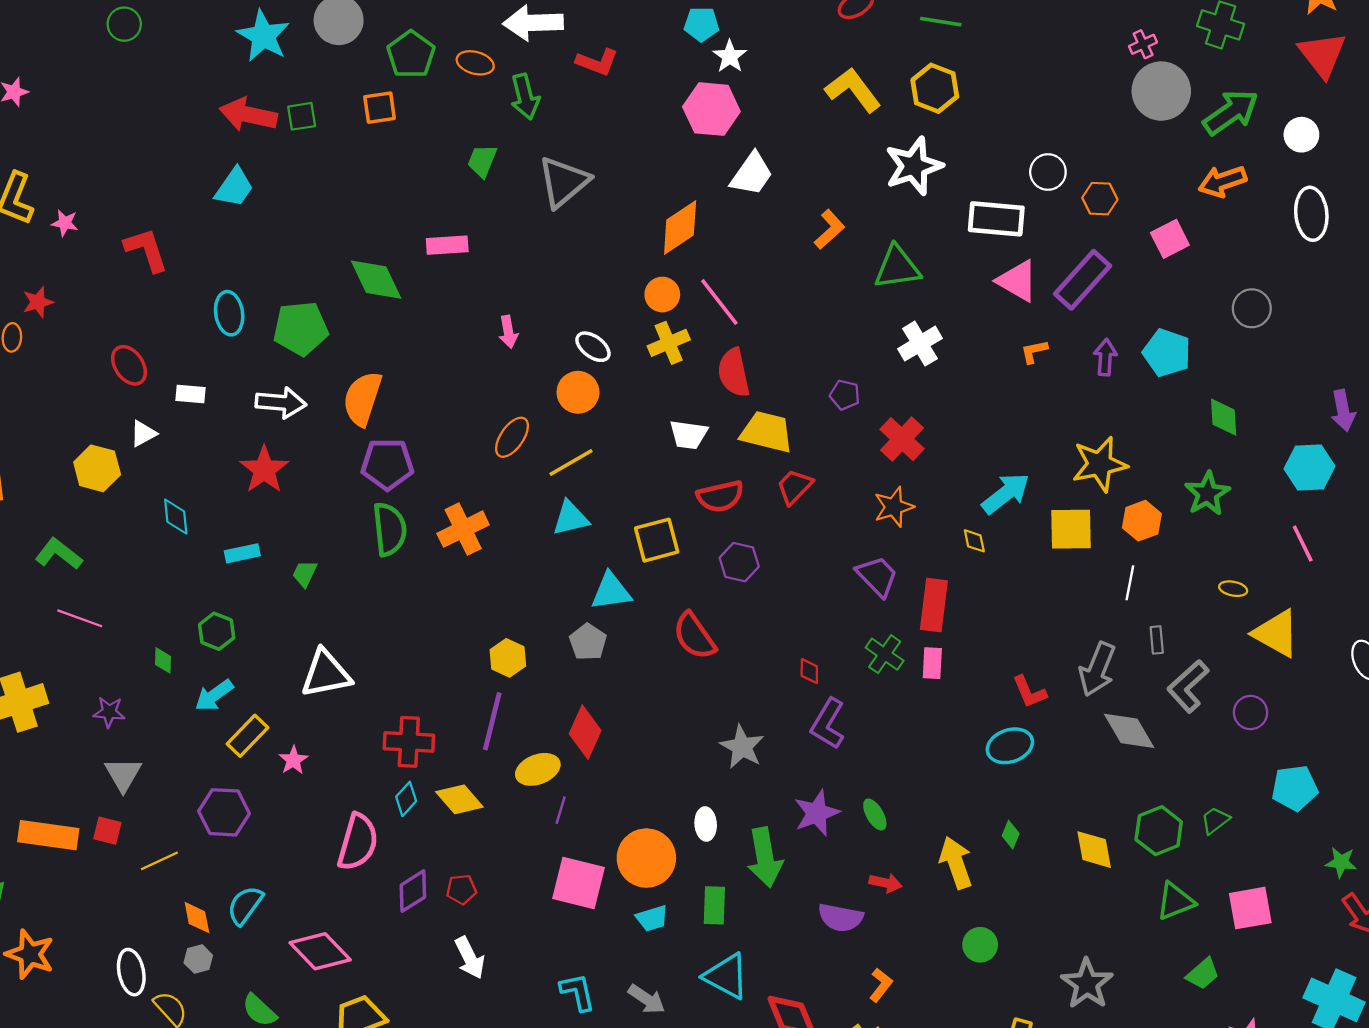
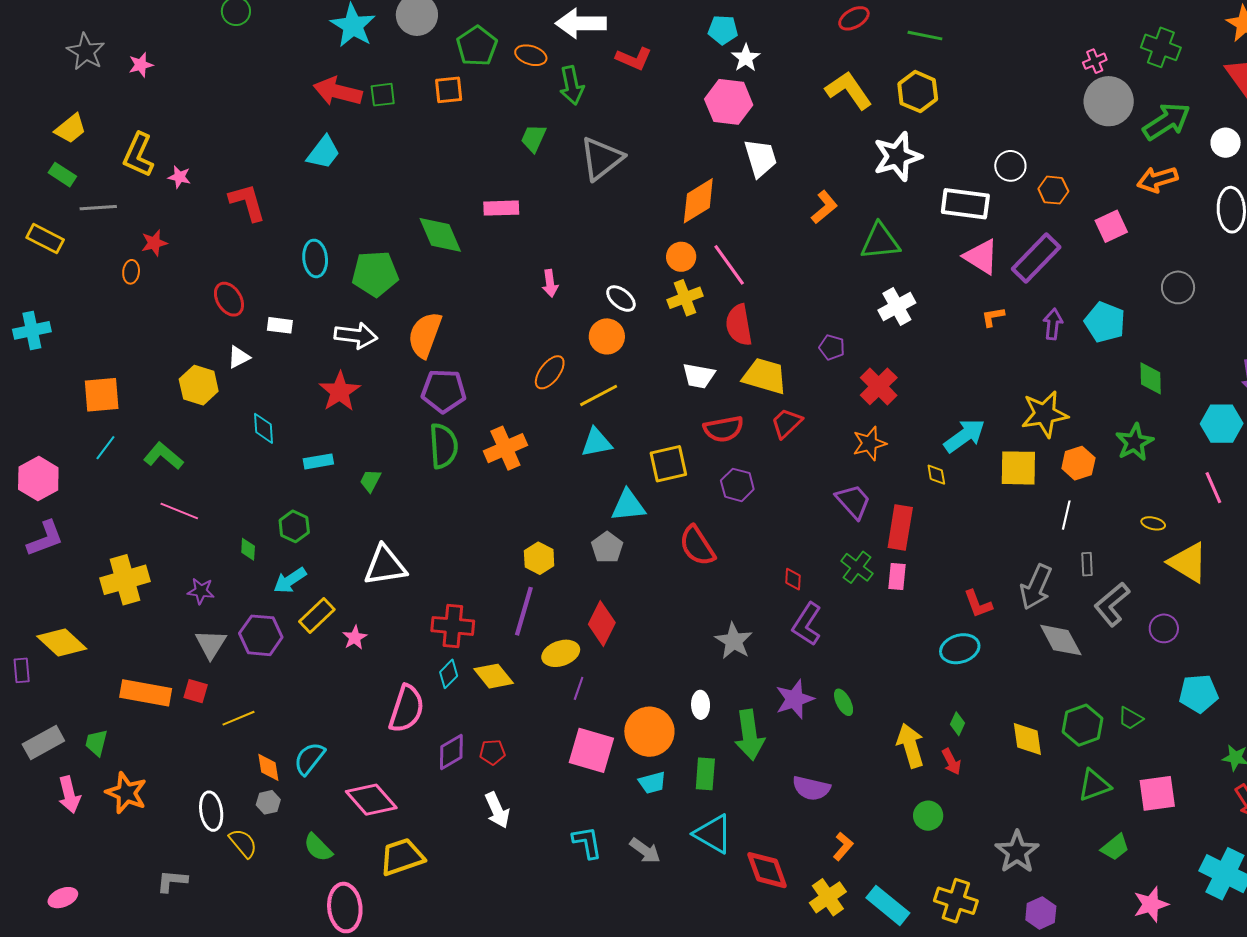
white trapezoid: (752, 174) -> (760, 158), turned -54
purple hexagon: (224, 812) -> (261, 635), moved
green trapezoid: (1215, 820) -> (1131, 718), turned -116
red arrow: (885, 883) -> (951, 762), moved, turned 48

